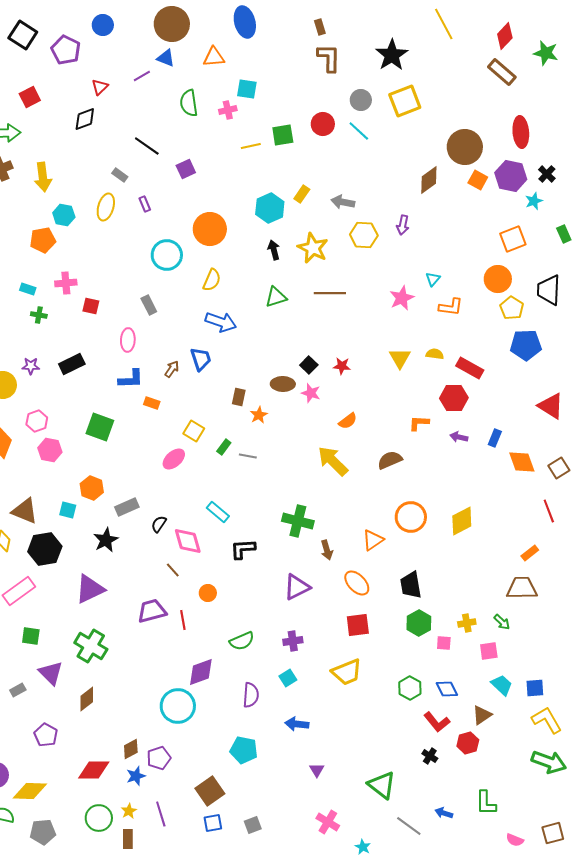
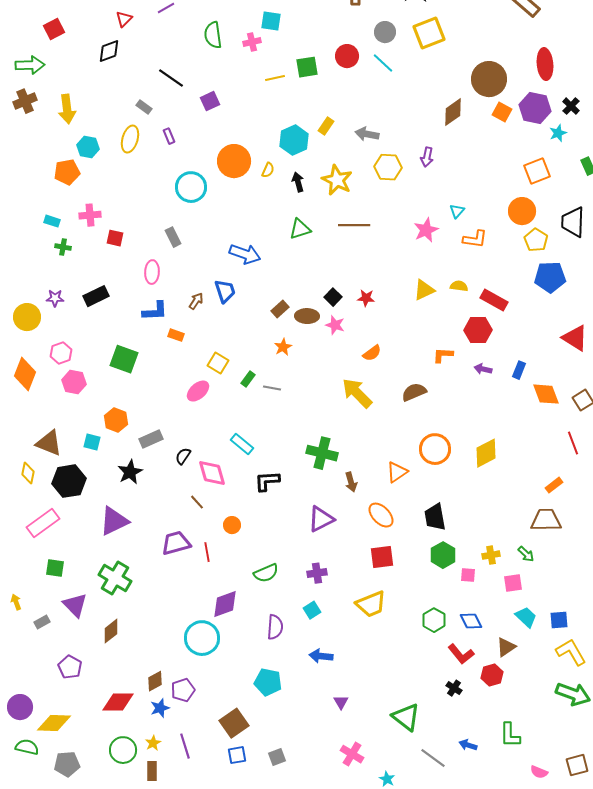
yellow semicircle: (212, 280) -> (268, 170), moved, size x0.7
yellow triangle: (400, 358) -> (424, 290), turned 35
brown rectangle: (239, 397) -> (280, 309), moved, turned 36

